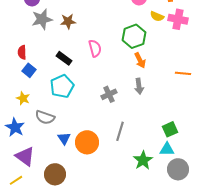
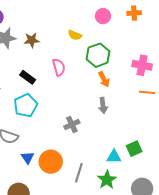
yellow semicircle: (157, 16) -> (75, 35), moved
pink cross: (178, 19) -> (142, 65), moved
gray cross: (109, 94) -> (72, 124), moved
gray line: (120, 131) -> (79, 173), moved
cyan triangle: (167, 149) -> (114, 157), moved

